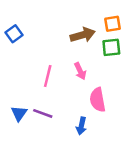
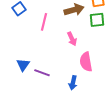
pink line: (48, 76) -> (44, 22), moved
blue triangle: (19, 113) -> (23, 65), moved

